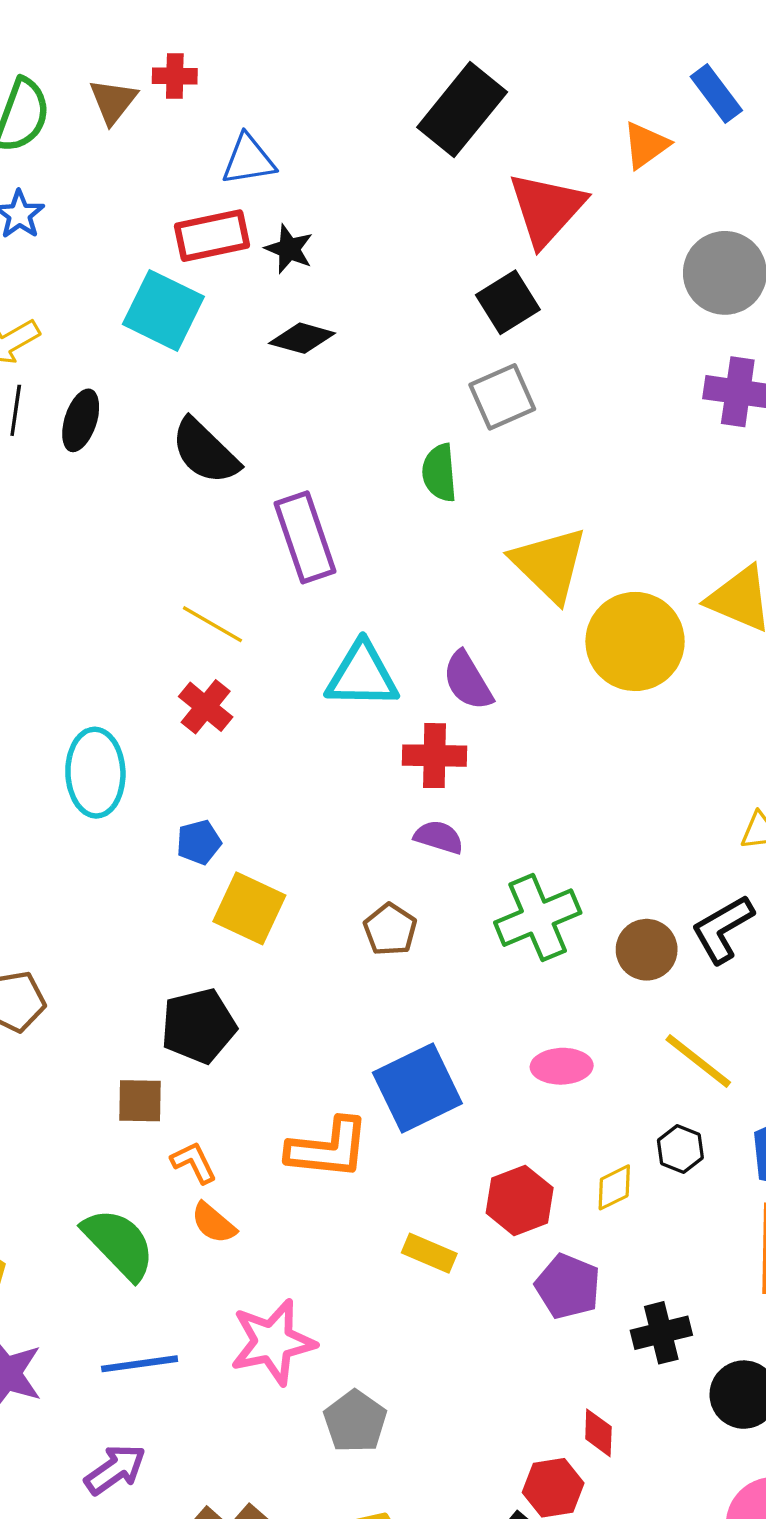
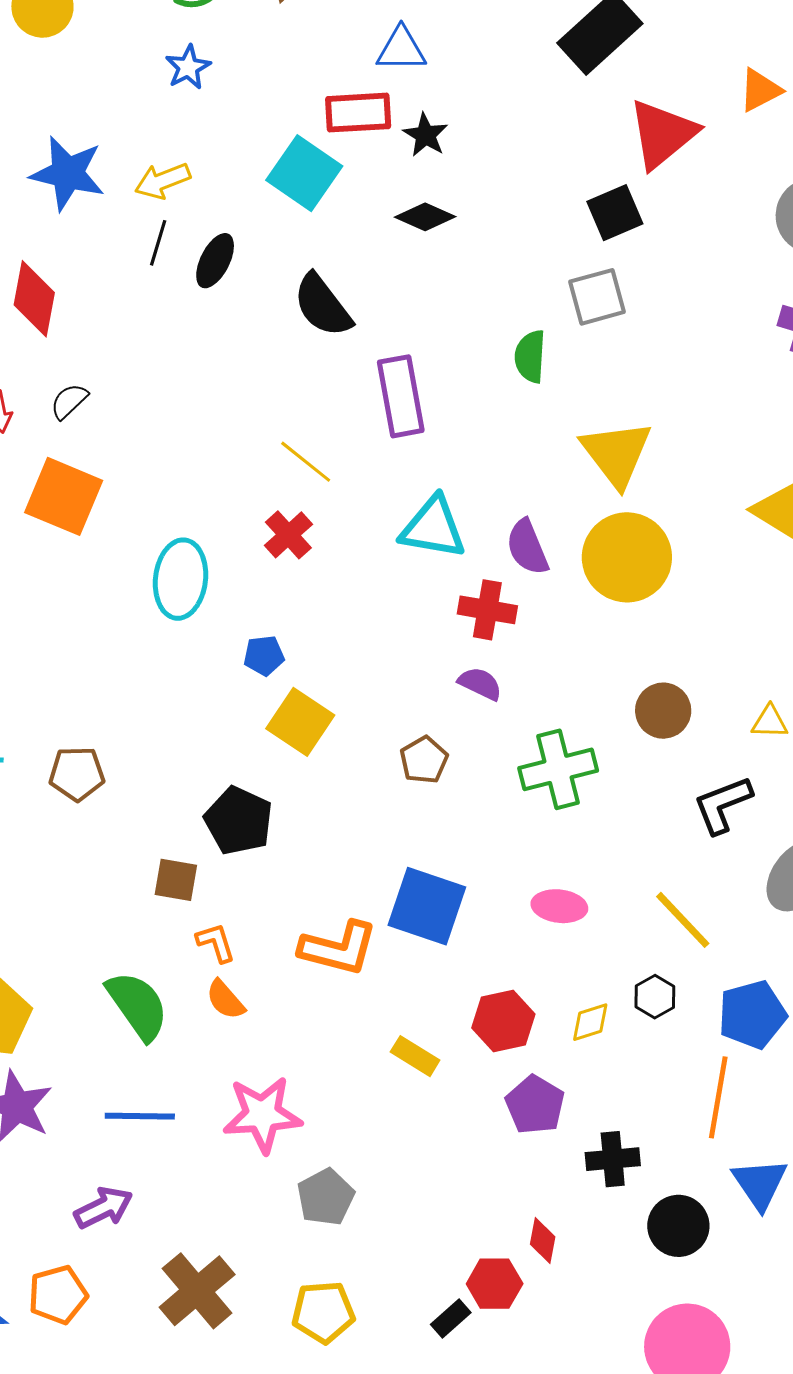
yellow circle: (635, 641) -> (627, 557), moved
brown circle: (647, 950) -> (663, 711), moved
black pentagon: (198, 1026) -> (239, 821), turned 30
blue square: (417, 1088) -> (427, 906), turned 36

